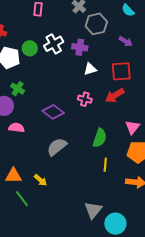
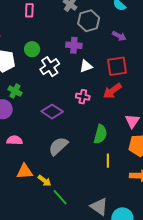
white cross: (54, 44) -> (50, 67), moved
green circle: (30, 48) -> (32, 49), moved
pink semicircle: (16, 128) -> (15, 140), moved
orange triangle: (13, 176) -> (25, 171), moved
green line: (22, 199) -> (60, 197), moved
gray triangle: (93, 210) -> (99, 207), turned -30

